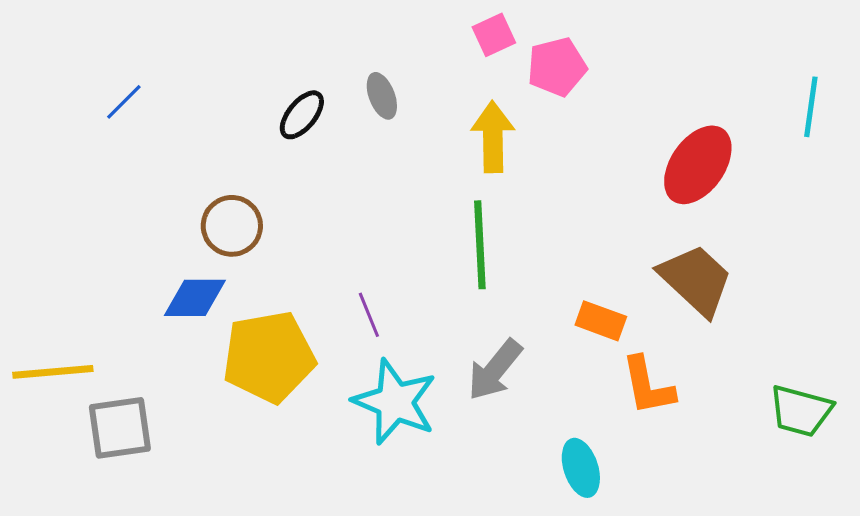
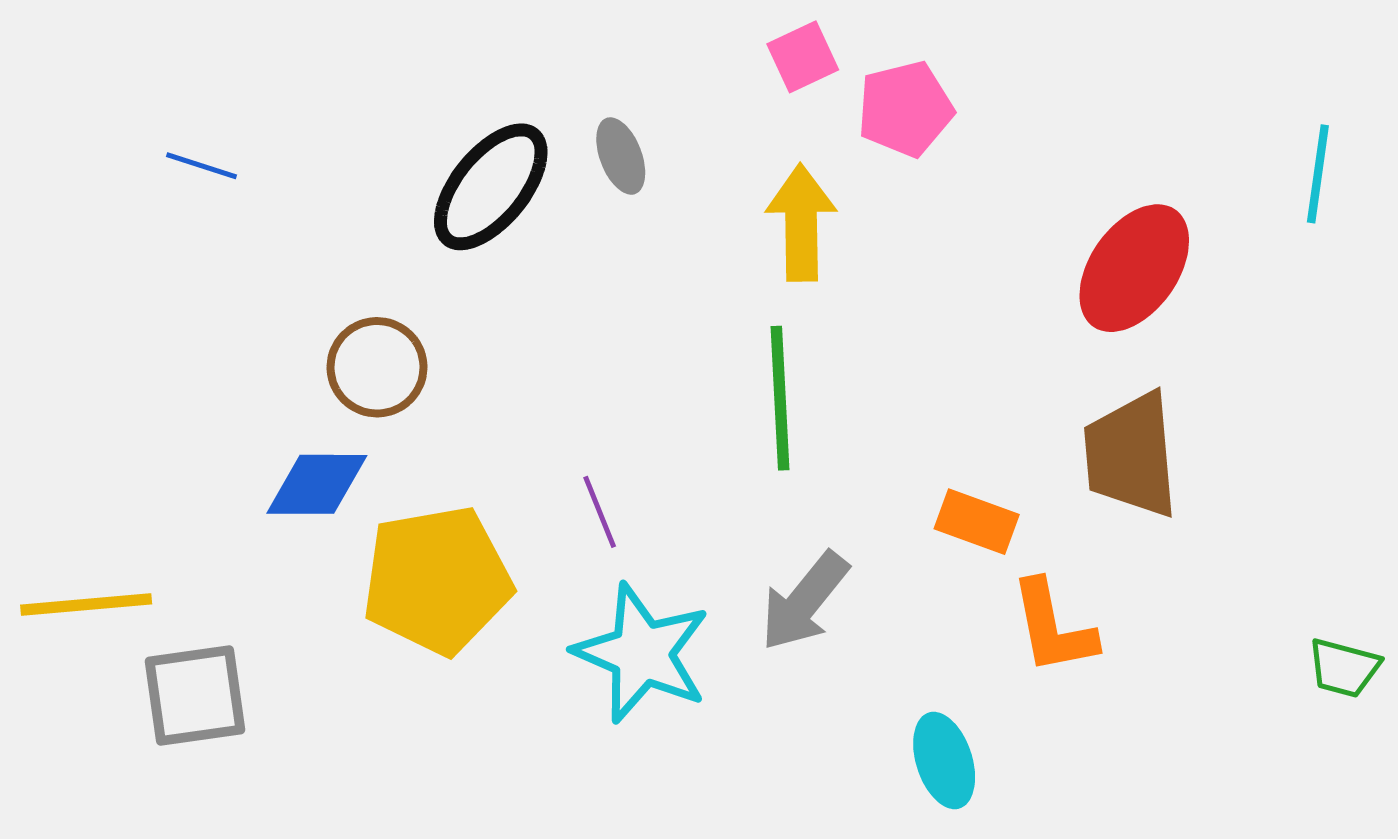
blue line: (124, 102) -> (202, 166), turned 63
black ellipse: (302, 115) -> (491, 187), size x1.6
brown trapezoid: (696, 280) -> (1131, 455), turned -138
green trapezoid: (801, 411) -> (1344, 668), moved, size x0.7

